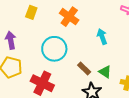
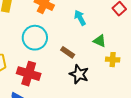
green triangle: (105, 72) -> (100, 41), moved

